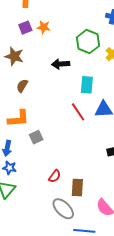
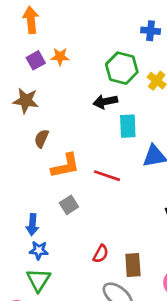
black arrow: (61, 64) -> (105, 102), moved
red line: (78, 112) -> (107, 176), moved, turned -30
orange L-shape: (18, 119) -> (65, 166), moved

